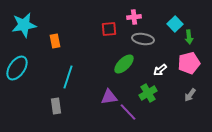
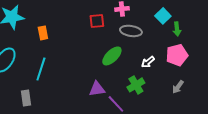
cyan line: (68, 77) -> (41, 69), moved
gray rectangle: (56, 106) -> (26, 98), moved

